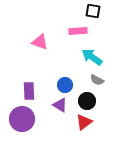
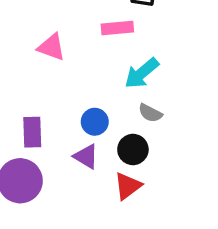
cyan arrow: (92, 57) -> (142, 73), turned -75

